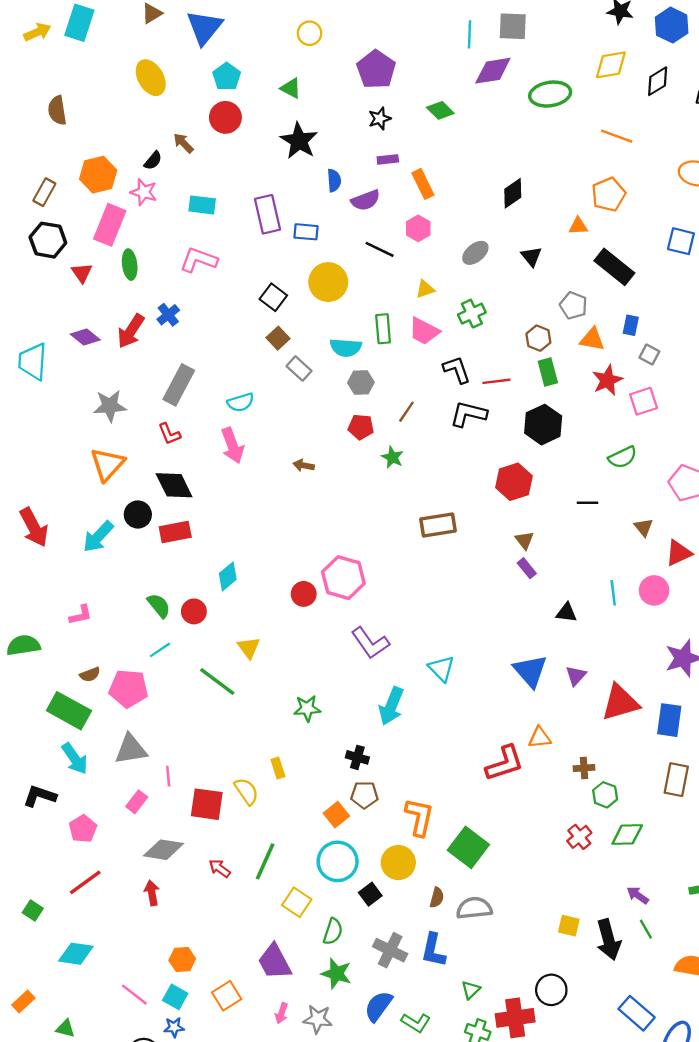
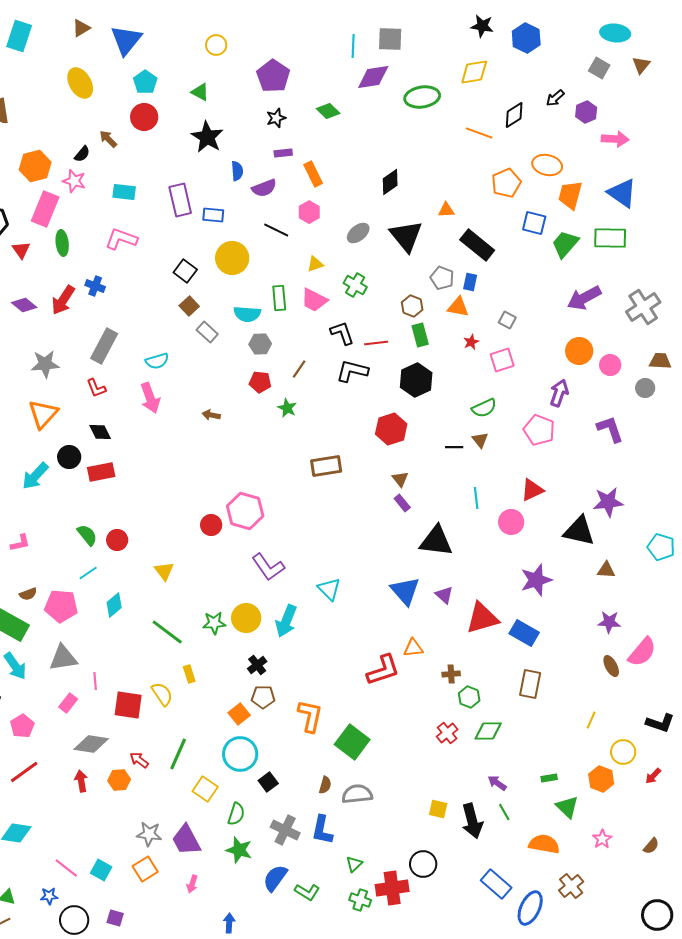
black diamond: (658, 81) -> (514, 115), moved
orange pentagon: (609, 194) -> (506, 183), moved
black triangle: (531, 256) -> (406, 236), size x1.8
green cross: (472, 314) -> (355, 285), turned -35
blue cross: (168, 315) -> (95, 286), turned -30
blue rectangle: (631, 325) -> (470, 282), moved
red star: (607, 380) -> (471, 342), size x0.6
black diamond: (174, 485) -> (100, 432), size x0.7
brown triangle: (644, 527) -> (480, 440), moved
cyan diamond: (228, 576) -> (114, 605), moved
cyan line: (613, 593) -> (476, 498), moved
black triangle: (566, 613) -> (436, 541), size x1.8
purple triangle: (576, 676) -> (444, 595), turned -30
green line: (217, 682) -> (167, 632), moved
blue rectangle: (669, 720) -> (524, 633), turned -68
black cross: (357, 757) -> (257, 665), turned 36
yellow circle: (398, 863) -> (246, 618), moved
orange hexagon: (182, 960) -> (119, 780), moved
gray star: (318, 1019) -> (149, 834), moved
blue star: (174, 1027) -> (49, 896), moved

